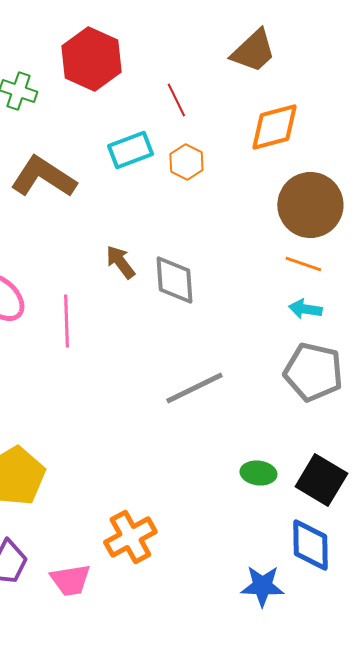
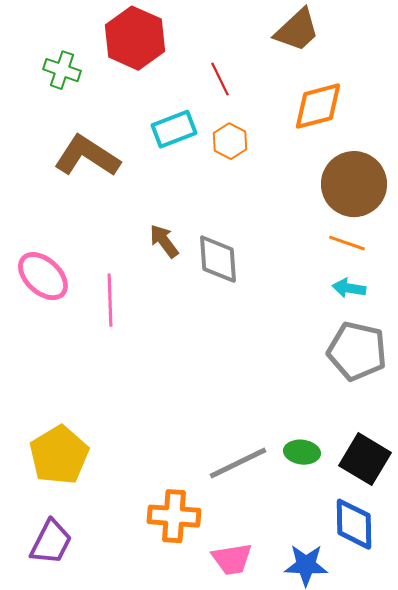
gray line: (194, 388) -> (238, 463), moved
orange cross: (130, 537) -> (174, 516), turned 33
pink trapezoid: (70, 580) -> (232, 559), moved

